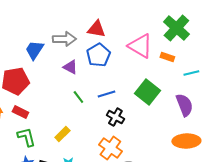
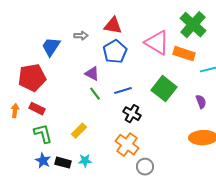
gray arrow: (64, 39) -> (81, 36), size x0.6
orange rectangle: (167, 57) -> (184, 54), size x1.5
purple triangle: (70, 67) -> (92, 74), moved
purple semicircle: (184, 105) -> (201, 102), size x0.6

